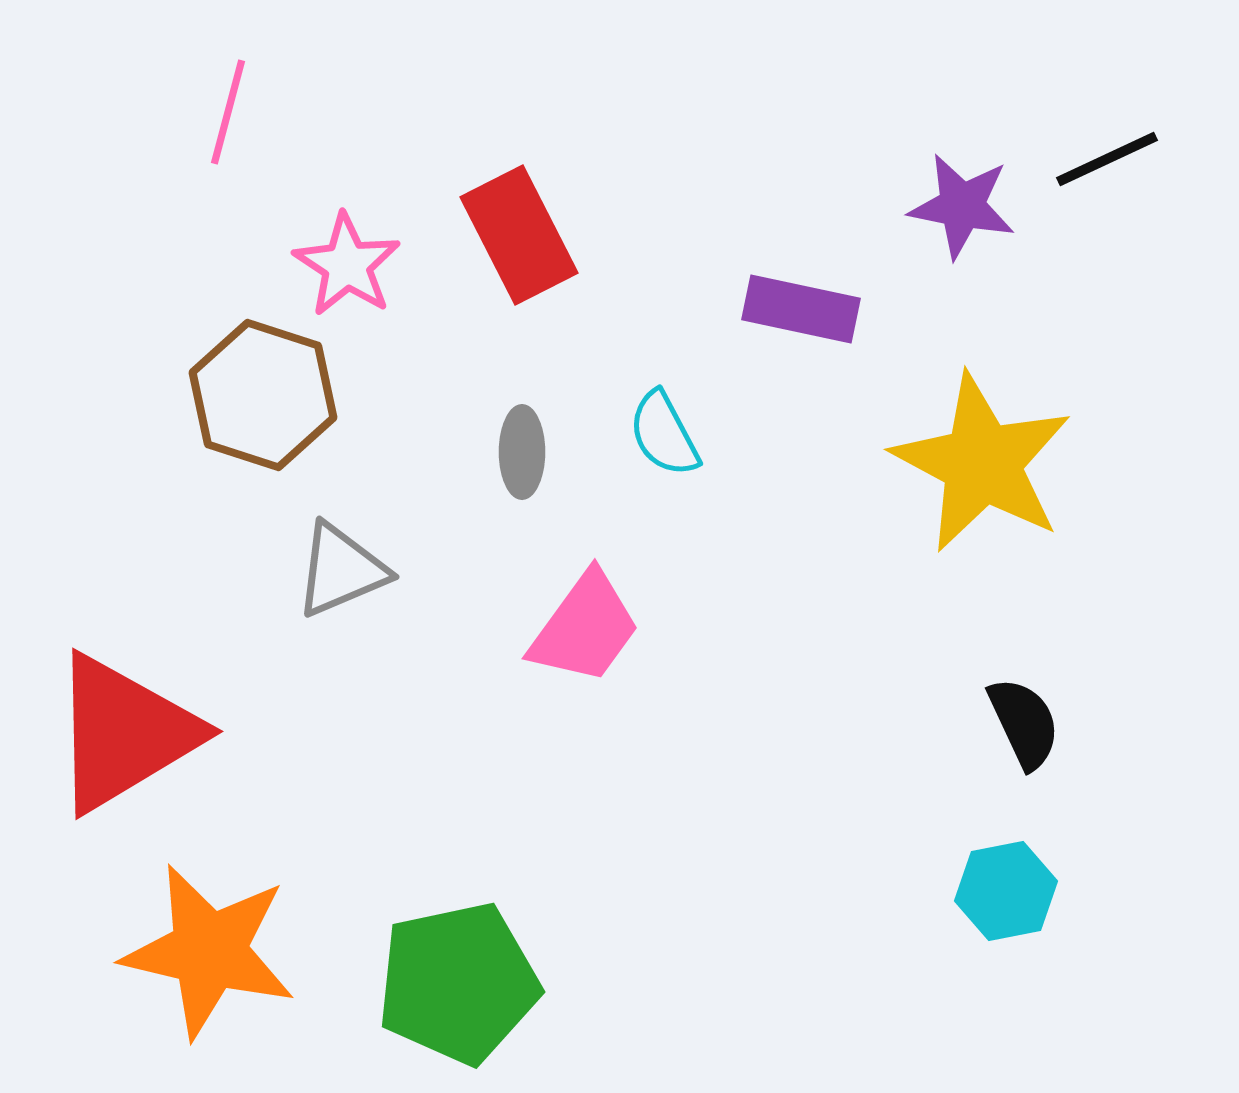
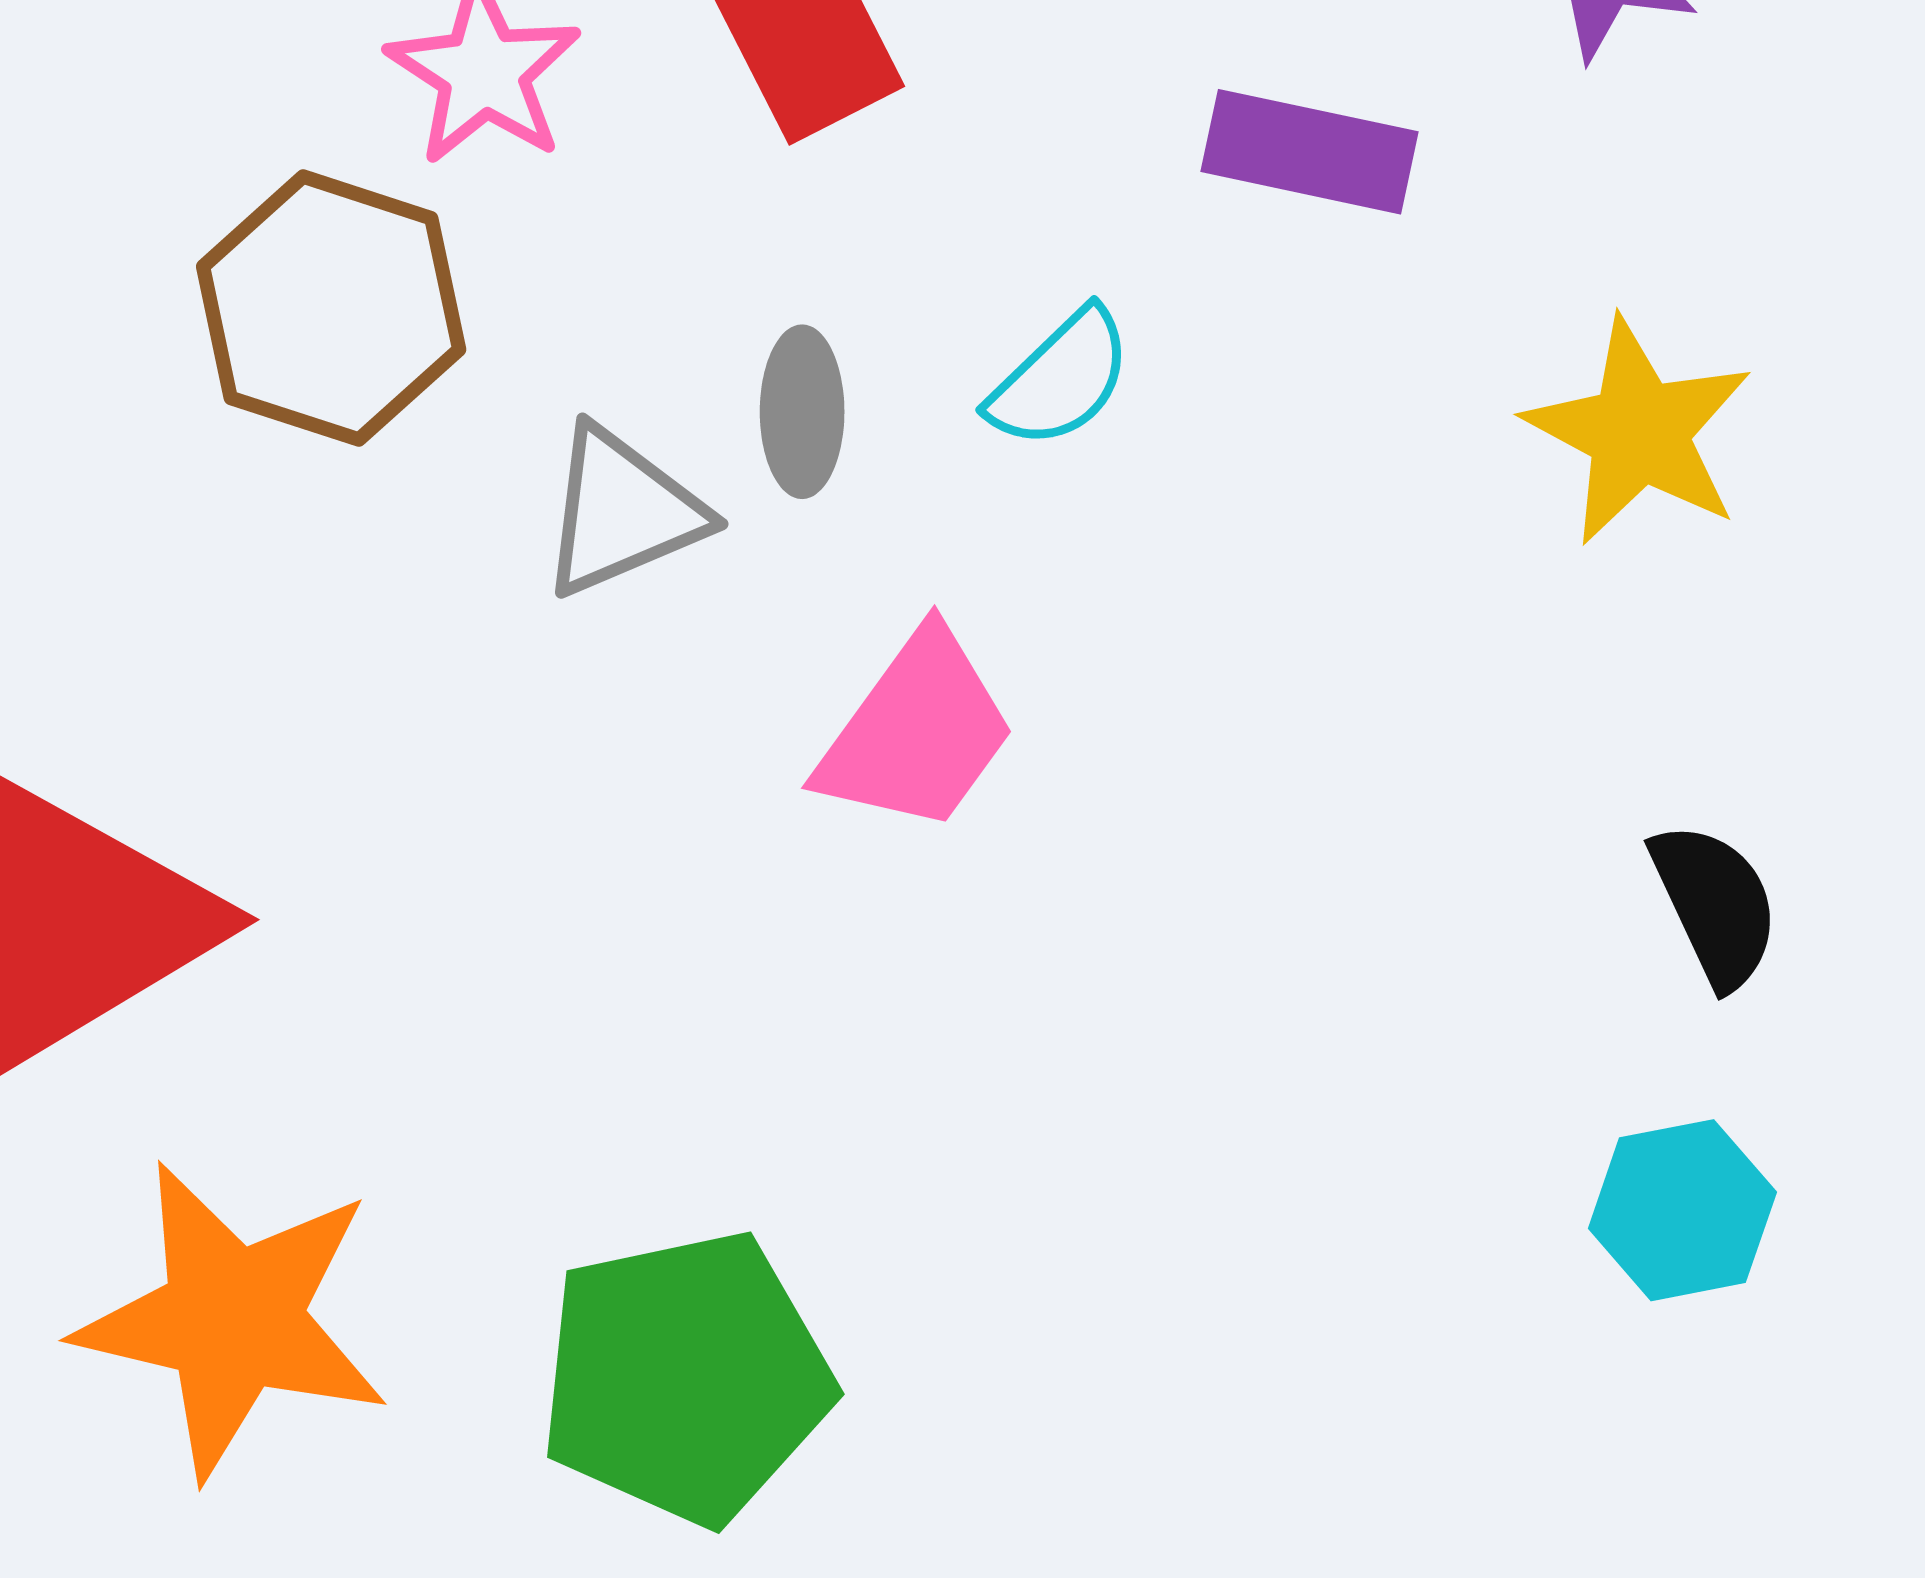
cyan semicircle: (664, 434) -> (1060, 379), turned -106
yellow star: (982, 463) -> (1639, 432), size x0.7
gray triangle: (341, 570) -> (622, 512), moved

